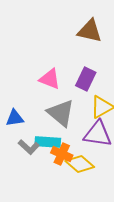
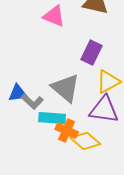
pink triangle: (50, 79) -> (54, 16), moved
gray L-shape: (29, 147) -> (32, 101), moved

